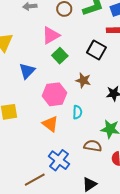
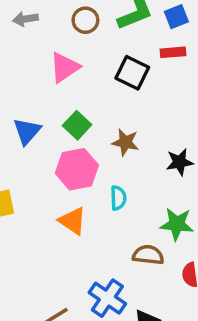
black square: (96, 50) -> (132, 73), moved
green square: (60, 56) -> (77, 125), moved
blue cross: (59, 160) -> (107, 298), moved

